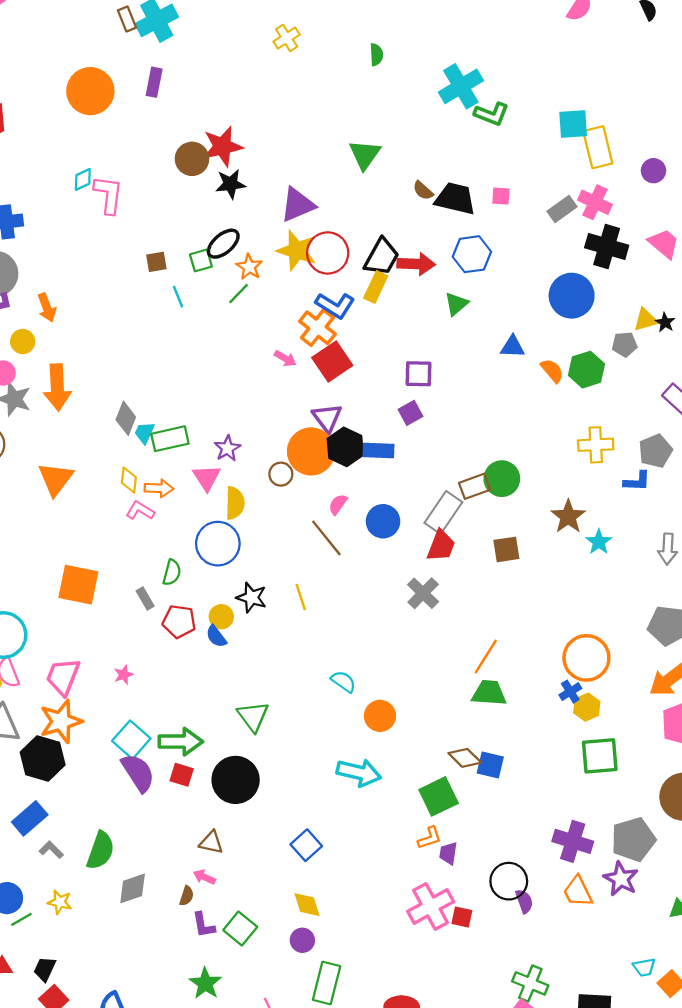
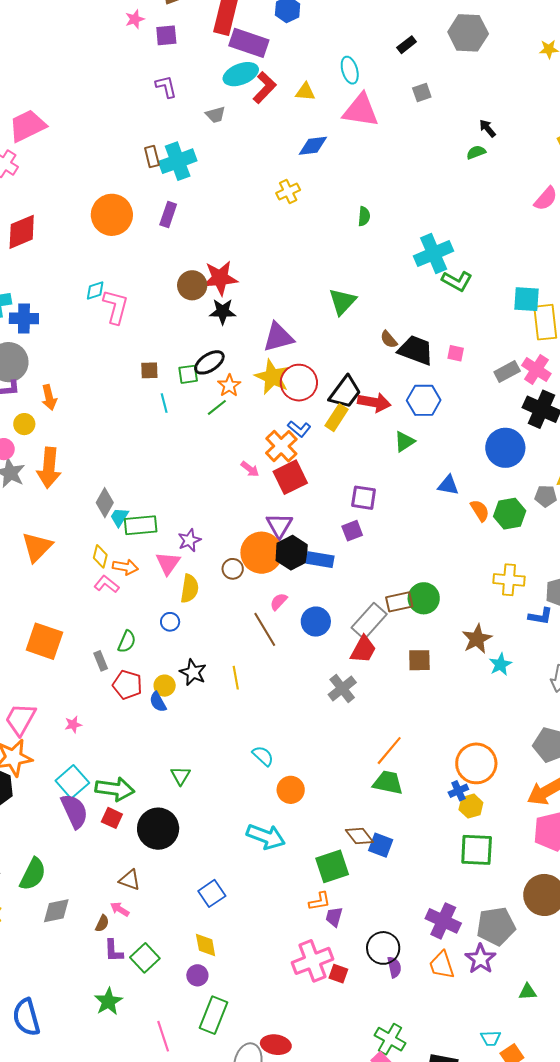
blue L-shape: (335, 305) -> (299, 429), size x0.7
blue circle: (218, 544) -> (170, 622), size x0.5
green triangle: (253, 716) -> (181, 776), size x0.7

